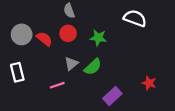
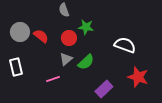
white semicircle: (135, 18) -> (125, 45), moved
red circle: (68, 33) -> (69, 38), moved
green star: (98, 38) -> (86, 27), moved
red star: (149, 83) -> (138, 77), size x1.5

